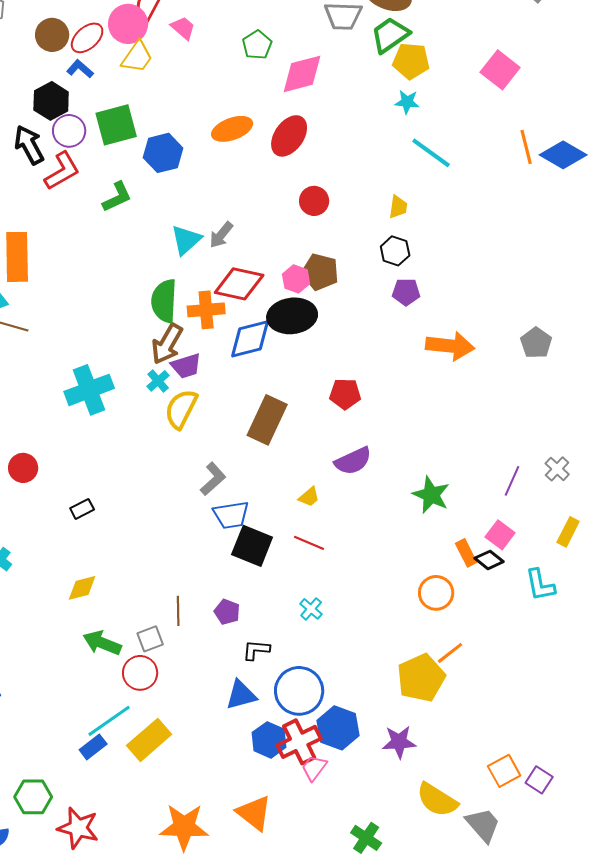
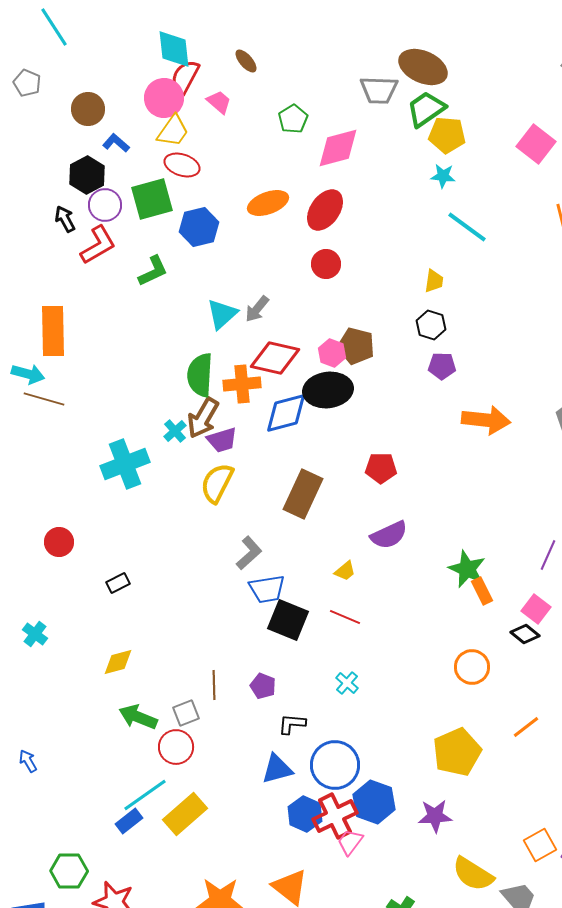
red ellipse: (87, 38) -> (182, 165), moved, turned 60
black arrow: (29, 145) -> (65, 219), size x0.7
red circle: (314, 201) -> (326, 264), moved
cyan cross: (158, 381) -> (175, 431), moved
orange rectangle: (466, 553) -> (482, 591), moved
orange line: (450, 653) -> (526, 727), moved

